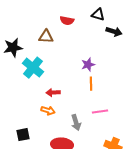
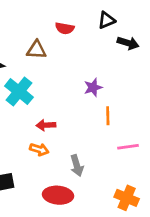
black triangle: (98, 15) -> (106, 20), turned -40
orange line: (91, 84) -> (108, 116), moved
pink line: (100, 112) -> (128, 147), moved

